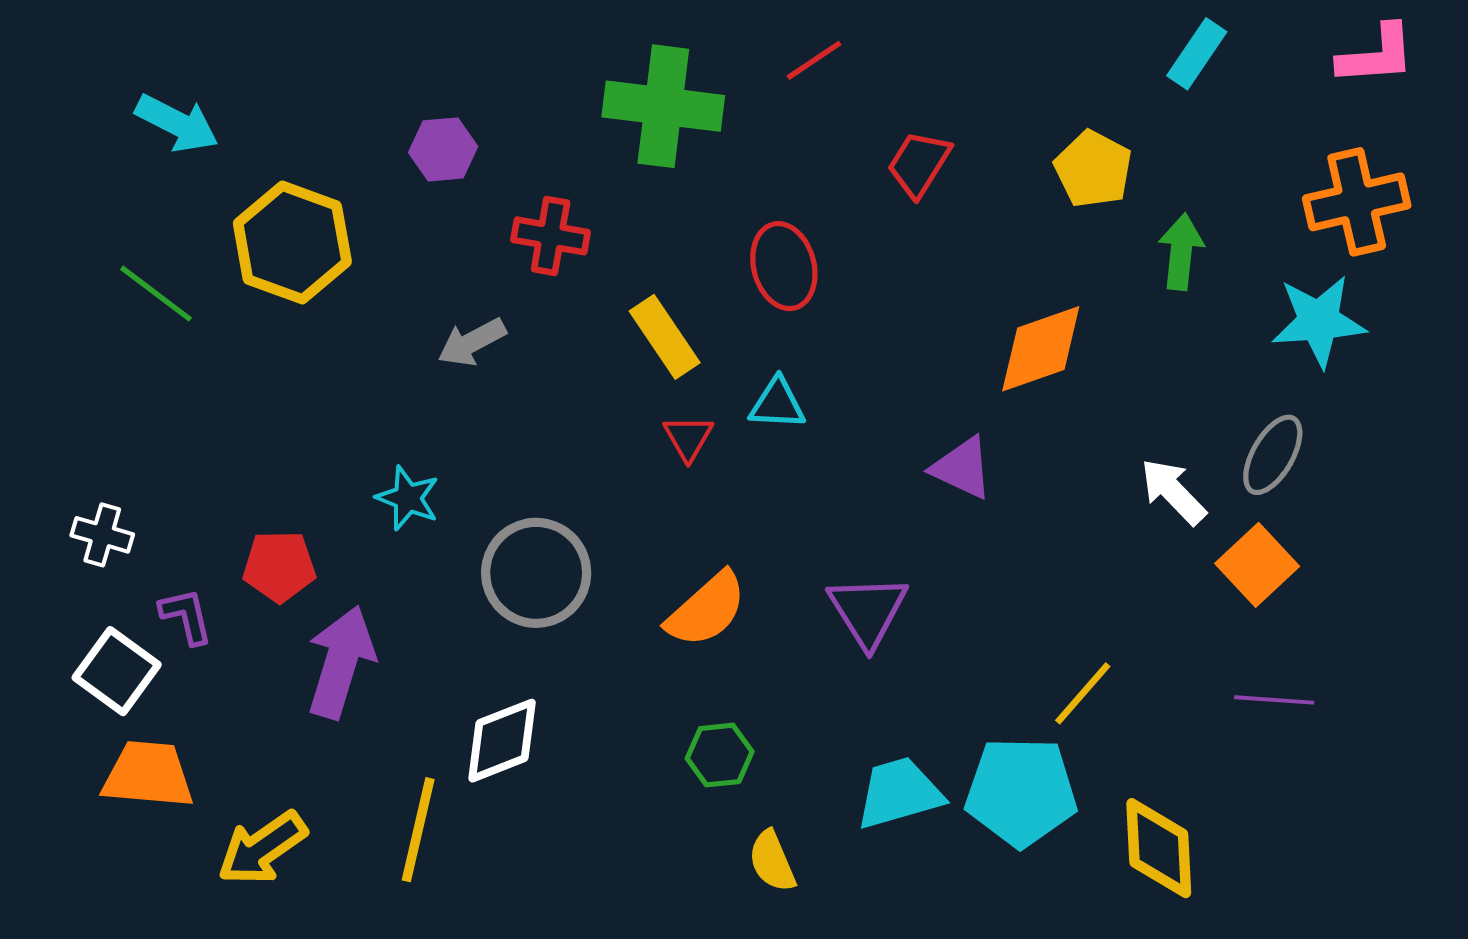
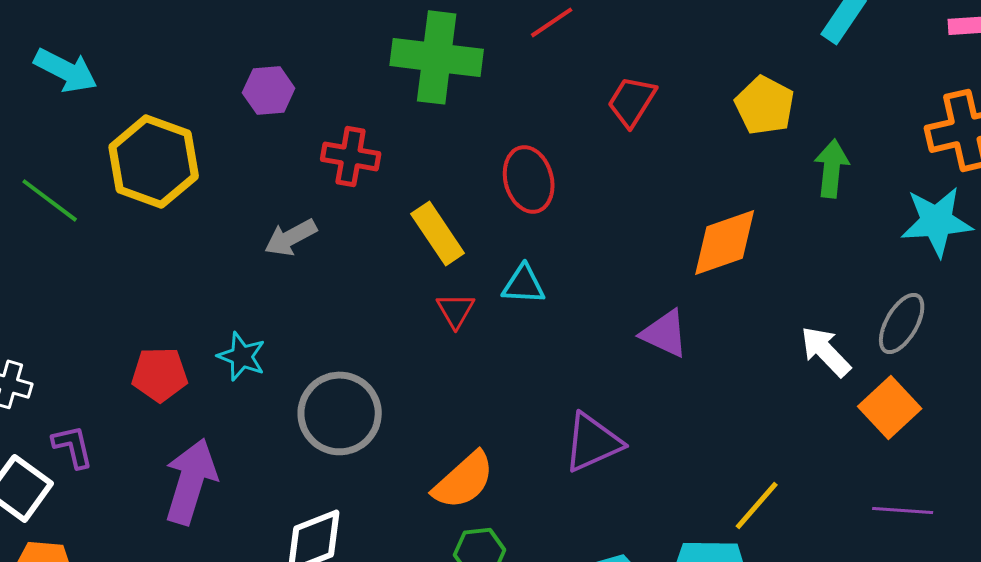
red pentagon: (279, 566) -> (160, 374), moved
orange semicircle: (707, 610) -> (464, 480), moved
purple triangle: (868, 611) -> (593, 442), turned 38

